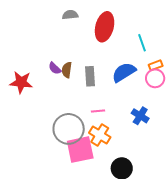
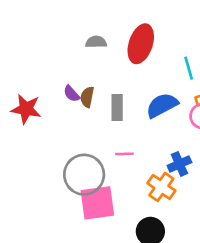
gray semicircle: (70, 15) -> (96, 42), moved
blue cross: (140, 116) -> (179, 164), turned 30
orange cross: (100, 135) -> (161, 187), moved

